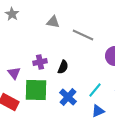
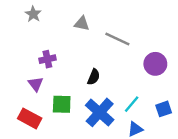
purple cross: (40, 62) -> (47, 59), moved
green square: (36, 90) -> (62, 104), size x0.7
blue cross: (68, 97) -> (100, 112), size x1.4

